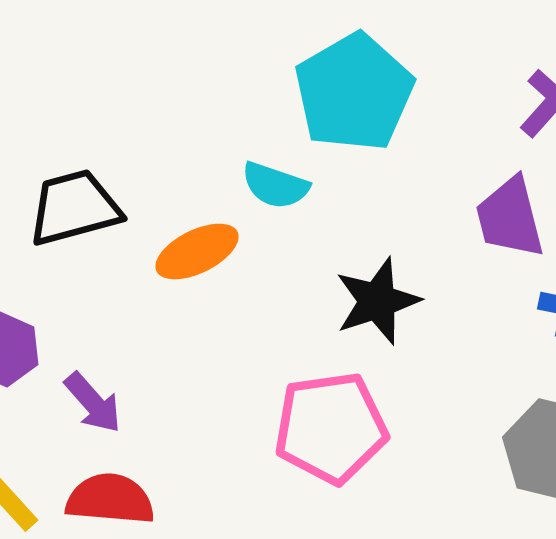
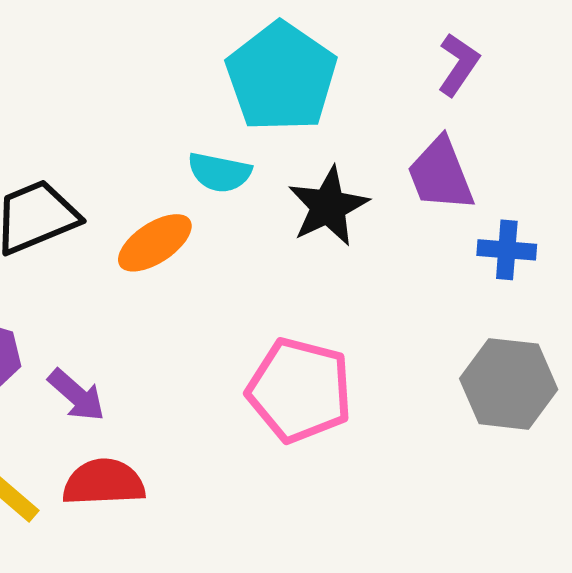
black star: (377, 301) -> (328, 206), moved
pink pentagon: (331, 428) -> (300, 390), turned 30

